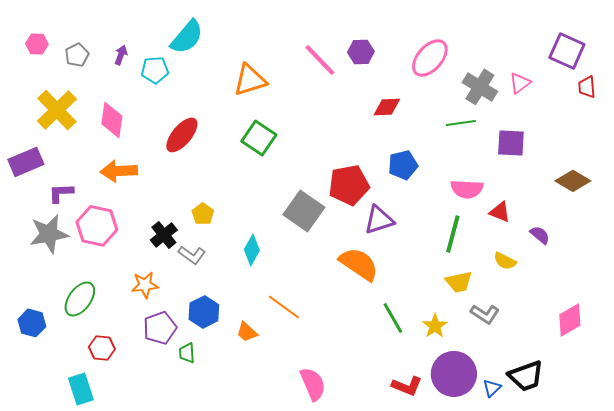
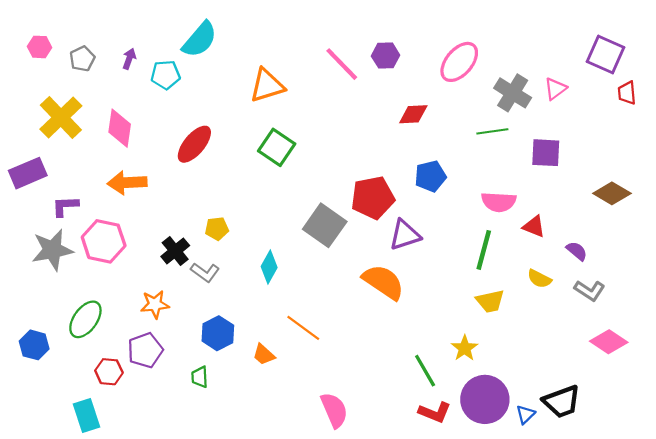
yellow pentagon: (203, 214) -> (217, 229), turned 30
gray L-shape: (485, 314) -> (590, 291), moved
green line: (393, 318) -> (425, 371), moved
pink diamond: (570, 320) -> (609, 342), turned 64
purple pentagon: (160, 328) -> (145, 350), moved

